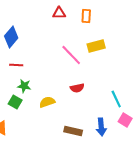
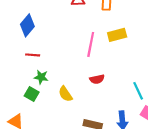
pink line: (71, 55) -> (91, 44), turned 55
yellow semicircle: (47, 102) -> (65, 94), turned -105

